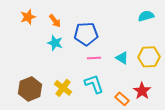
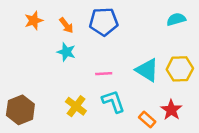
blue pentagon: (86, 34) -> (104, 22), moved
pink line: (94, 58) -> (104, 74), moved
cyan triangle: (122, 58) -> (147, 70), size x1.5
brown hexagon: (30, 89) -> (20, 110), moved

